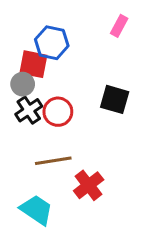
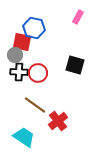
black cross: (29, 110) -> (19, 72), turned 36
brown line: (53, 161) -> (35, 105), turned 45

